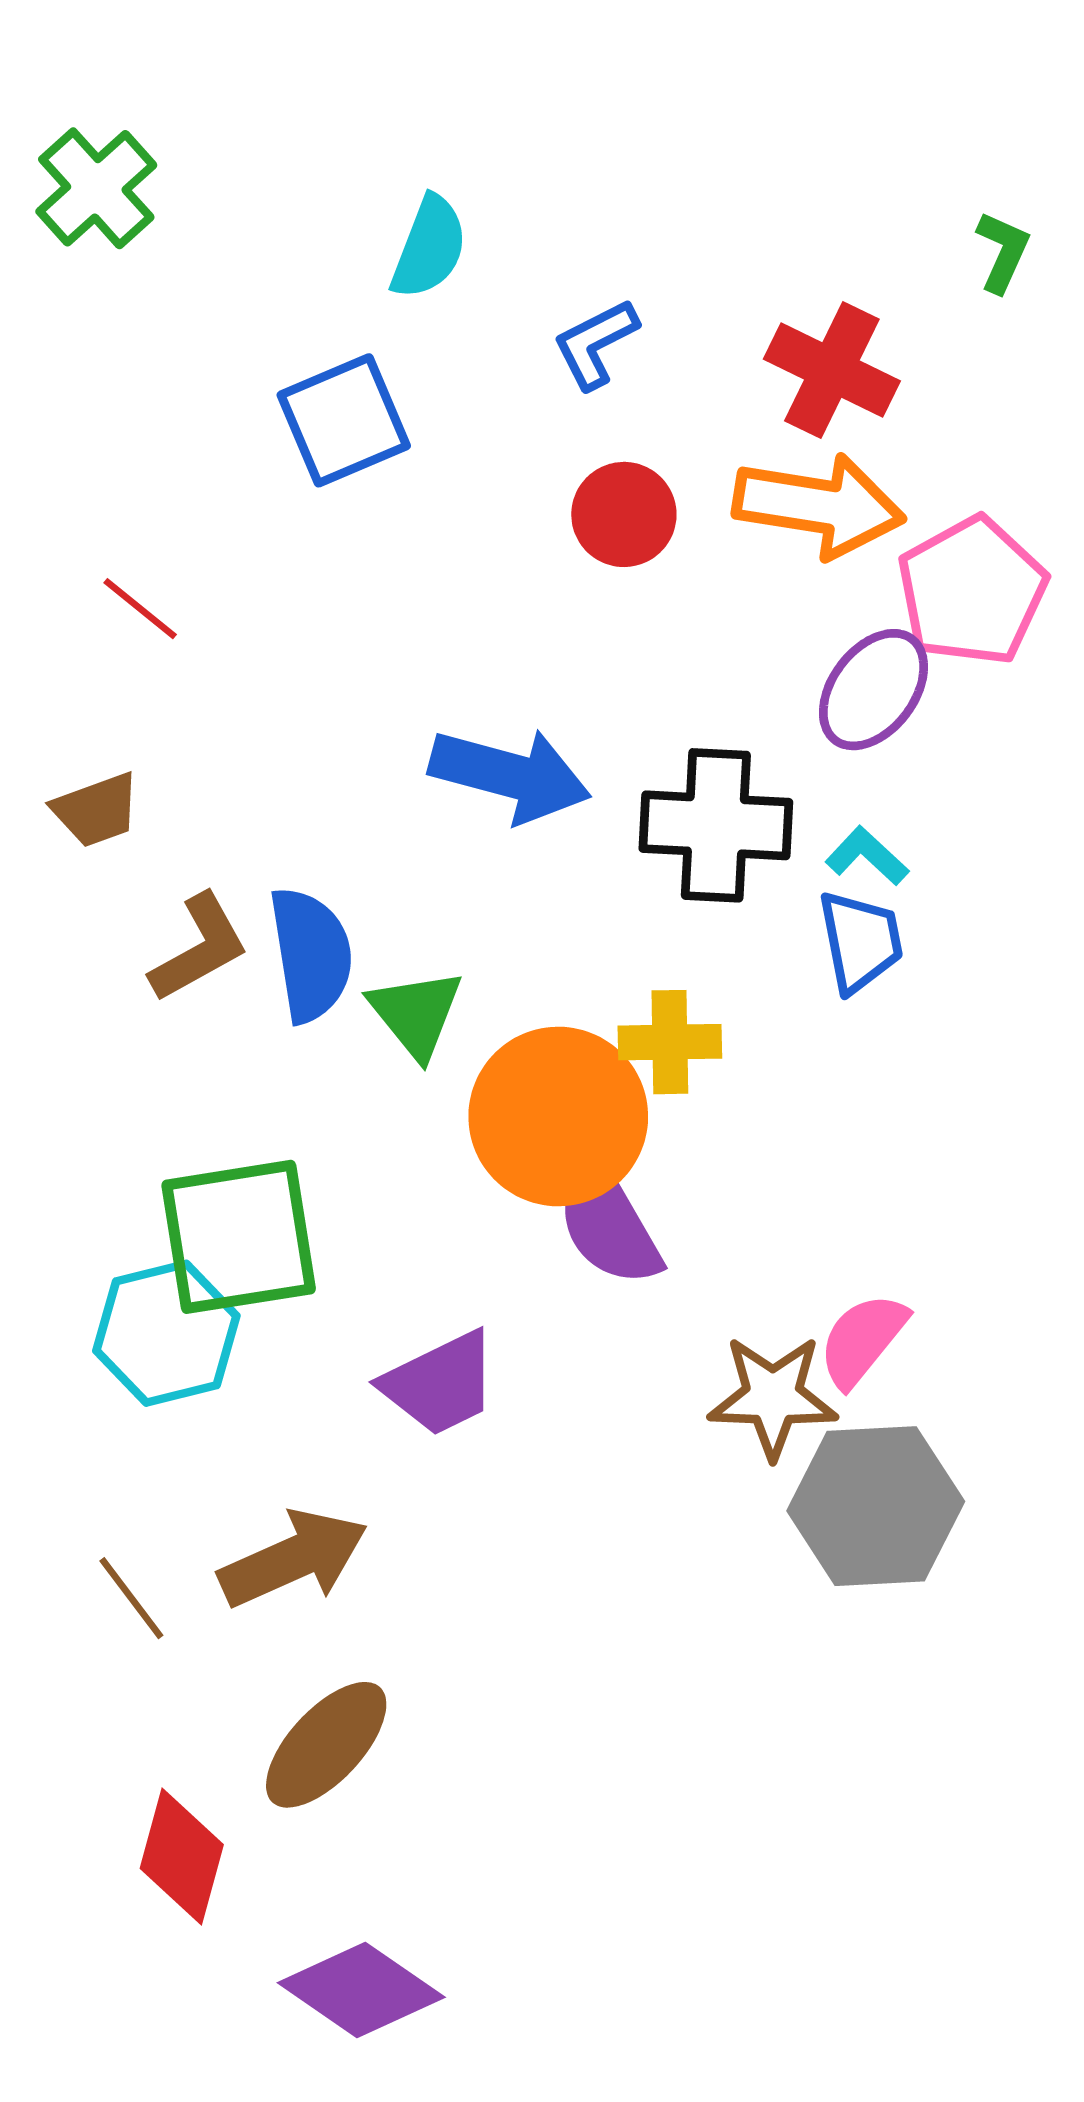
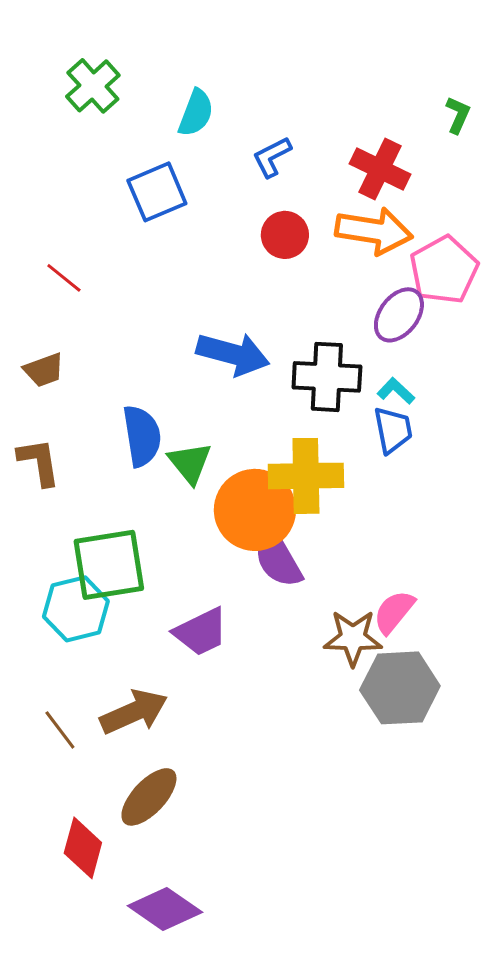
green cross: (96, 188) -> (93, 86), moved
brown L-shape: (199, 948) -> (39, 462), moved, turned -70
yellow cross: (670, 1042) -> (306, 476), size x1.6

